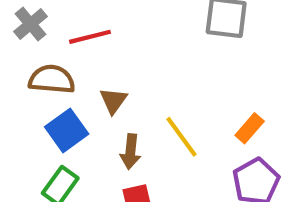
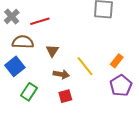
blue square: (67, 130) -> (15, 66), moved
brown arrow: (130, 152) -> (61, 74), turned -84

